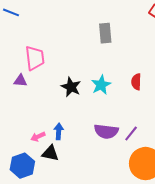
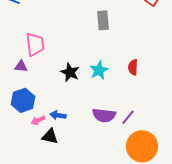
blue arrow: (59, 131) -> (58, 115), turned -84
blue hexagon: (22, 166) -> (23, 100), moved

